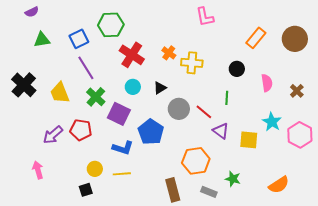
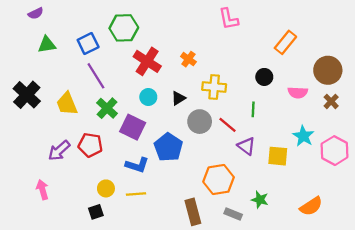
brown circle: (295, 39) -> (328, 70), moved
yellow cross: (192, 63) -> (214, 87), moved
pink semicircle: (267, 83) -> (298, 93), turned 102

